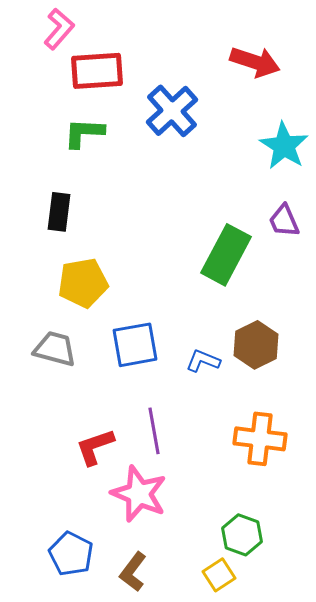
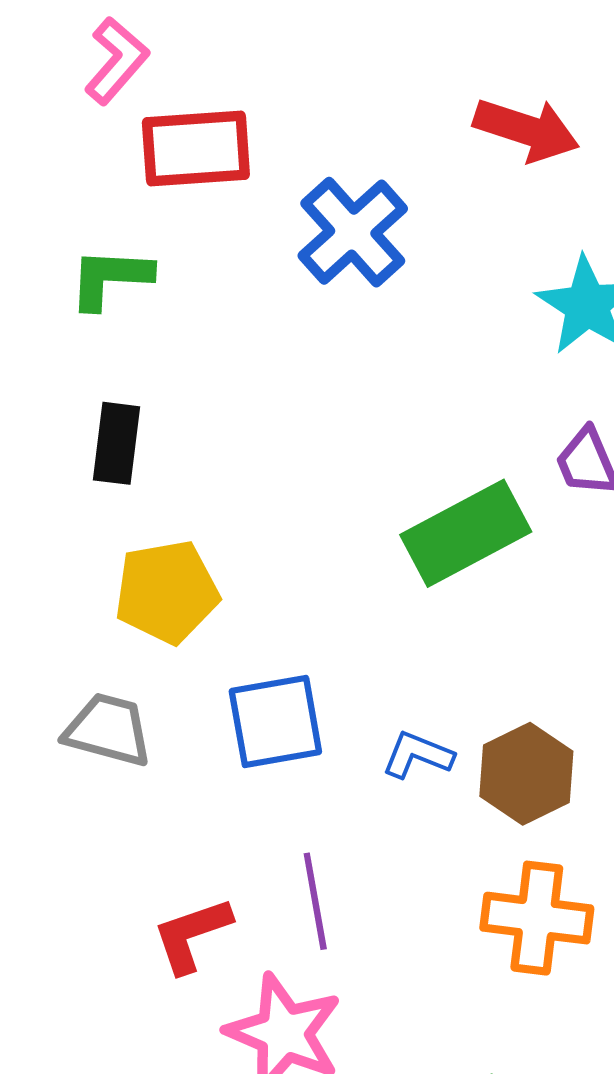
green L-shape: (84, 133) -> (110, 278), moved
green rectangle: (226, 255) -> (466, 533), turned 34
brown hexagon: (256, 345) -> (526, 774), moved

